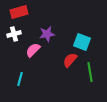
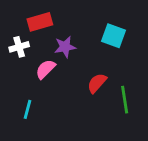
red rectangle: (19, 12) -> (40, 22), moved
cyan square: (82, 42) -> (114, 36), moved

